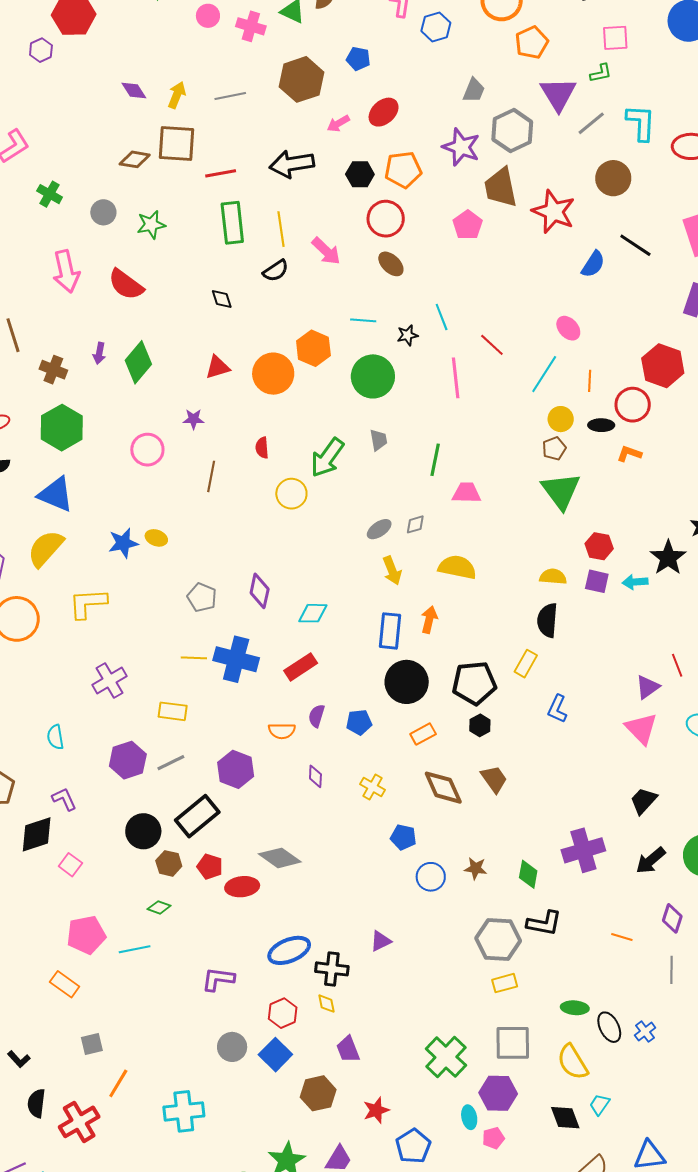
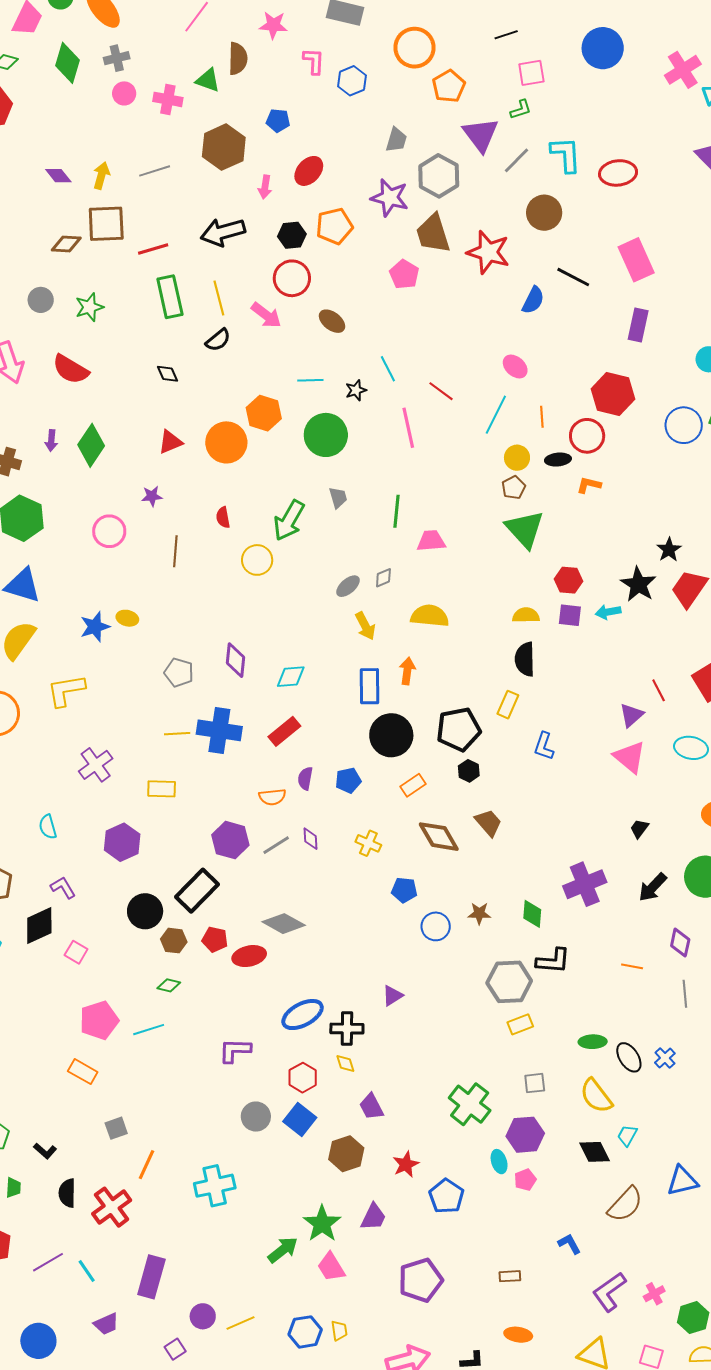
pink arrow: (338, 123) -> (265, 187), turned -45
red circle: (386, 219) -> (292, 278), moved
gray line: (171, 763) -> (276, 845), moved
black trapezoid: (644, 801) -> (639, 829), size x0.7
gray square: (513, 1043) -> (535, 1083), size x0.6

